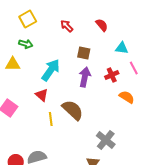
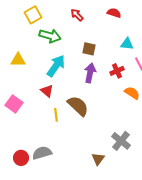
red semicircle: (102, 25) -> (114, 13), moved, turned -32
red arrow: (67, 26) -> (77, 15), moved
green arrow: (26, 44) -> (50, 36), moved, size x1.5
gray cross: (106, 140) -> (121, 141), moved

